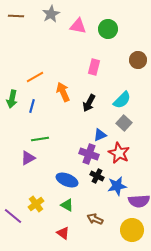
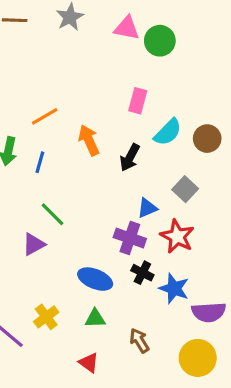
pink triangle: (78, 26) -> (127, 28), moved
brown circle: (138, 60) -> (207, 139), moved
cyan semicircle: (122, 100) -> (168, 132), moved
green line: (40, 139) -> (53, 214), turned 54
blue star: (117, 186) -> (174, 288), turned 30
green triangle: (67, 205) -> (95, 318), turned -32
brown arrow: (95, 219) -> (139, 341), turned 35

